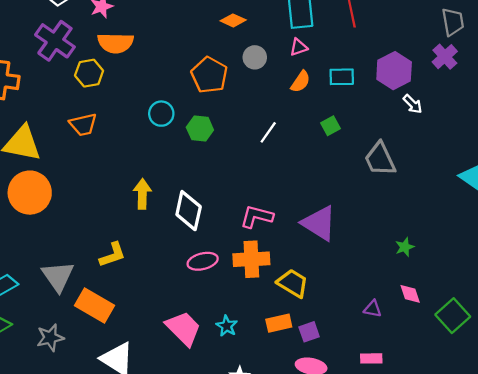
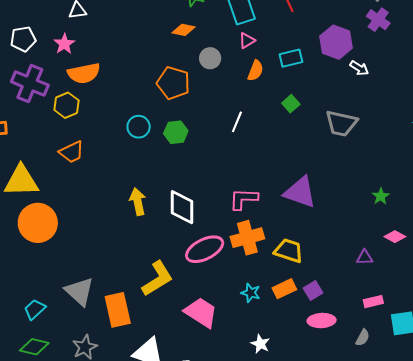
gray trapezoid: (380, 159) -> (341, 123), turned -40
yellow L-shape: (112, 255) -> (157, 279), moved, size x1.4
pink ellipse: (203, 261) -> (205, 249), size x1.4
pink diamond: (410, 294) -> (395, 237), turned -30
orange rectangle: (95, 305) -> (118, 310), turned 60
cyan star: (227, 326) -> (251, 293), moved

